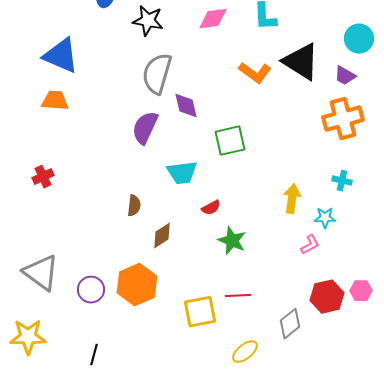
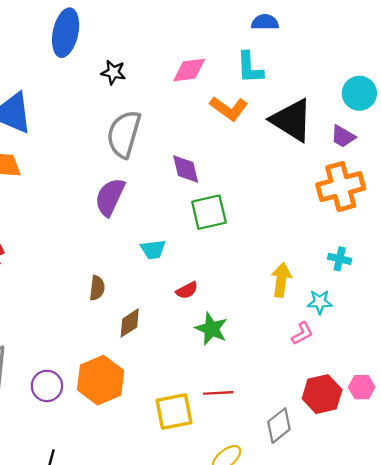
black star: (148, 21) -> (113, 72), size x0.7
orange L-shape: (255, 73) -> (229, 108), moved
purple diamond: (186, 106) -> (186, 169), moved
cyan trapezoid: (182, 173) -> (153, 249), size x0.7

